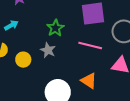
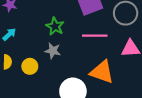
orange triangle: (89, 81) -> (102, 72), size x1.4

